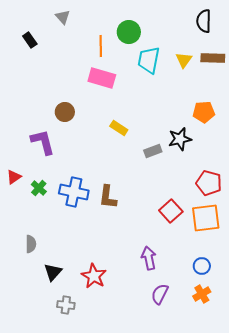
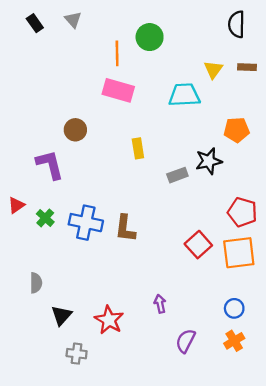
black rectangle: (30, 40) -> (35, 23), moved
brown rectangle: (213, 58) -> (247, 67), size x0.7
cyan trapezoid: (149, 60) -> (184, 95), moved, turned 76
yellow rectangle: (119, 128) -> (138, 148), turned 48
purple arrow: (149, 258) -> (160, 304), moved, size x0.7

